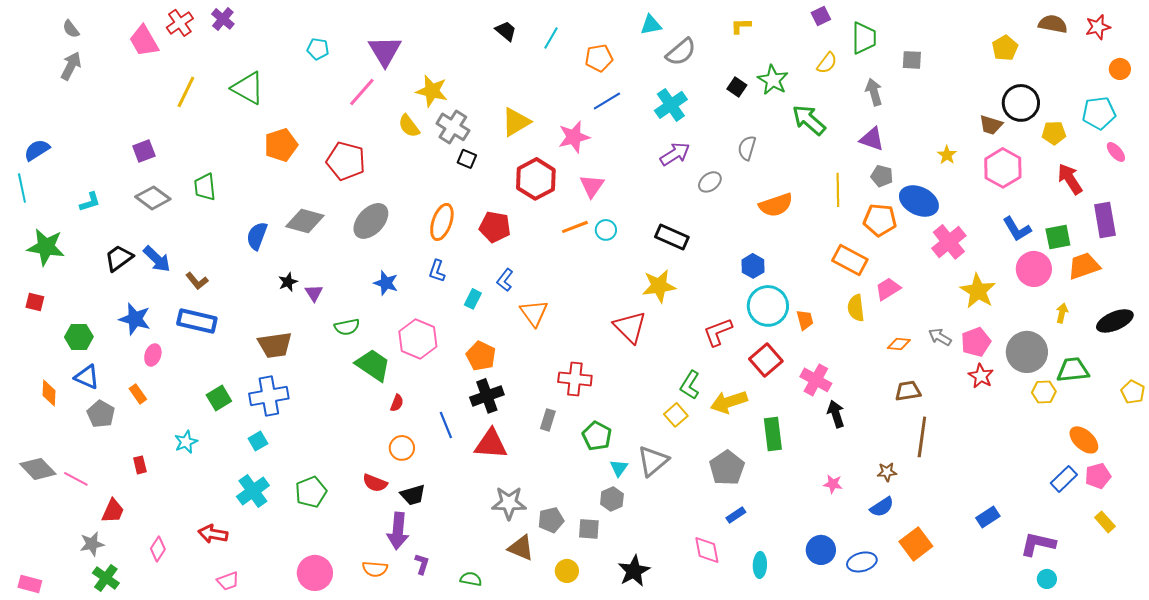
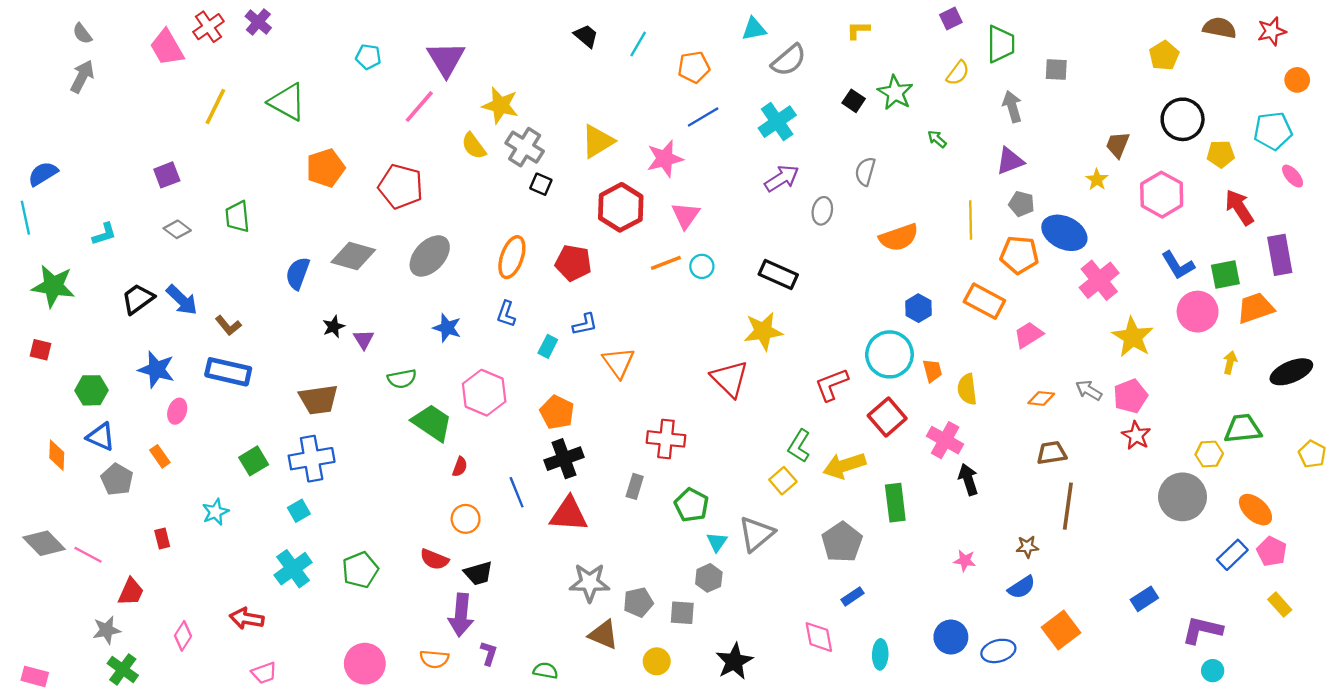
green arrow: (809, 120) -> (937, 139), size x0.5
brown trapezoid: (991, 125) -> (1118, 145), moved, turned 95
purple triangle: (872, 139) -> (1010, 161), turned -40
gray ellipse: (710, 182) -> (822, 211), turned -40
gray diamond: (153, 198) -> (177, 229), size x0.7
blue hexagon: (753, 266) -> (918, 308), moved
blue L-shape: (505, 280) -> (585, 324), turned -140
yellow semicircle: (856, 308) -> (967, 389), moved
gray circle: (1027, 352) -> (1183, 497), moved
pink pentagon: (1098, 476) -> (1272, 551), turned -30

